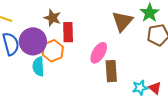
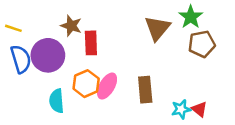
orange hexagon: (53, 51) -> (86, 84), moved
pink ellipse: (99, 53) -> (107, 86), moved
cyan semicircle: (38, 67) -> (57, 101), moved

